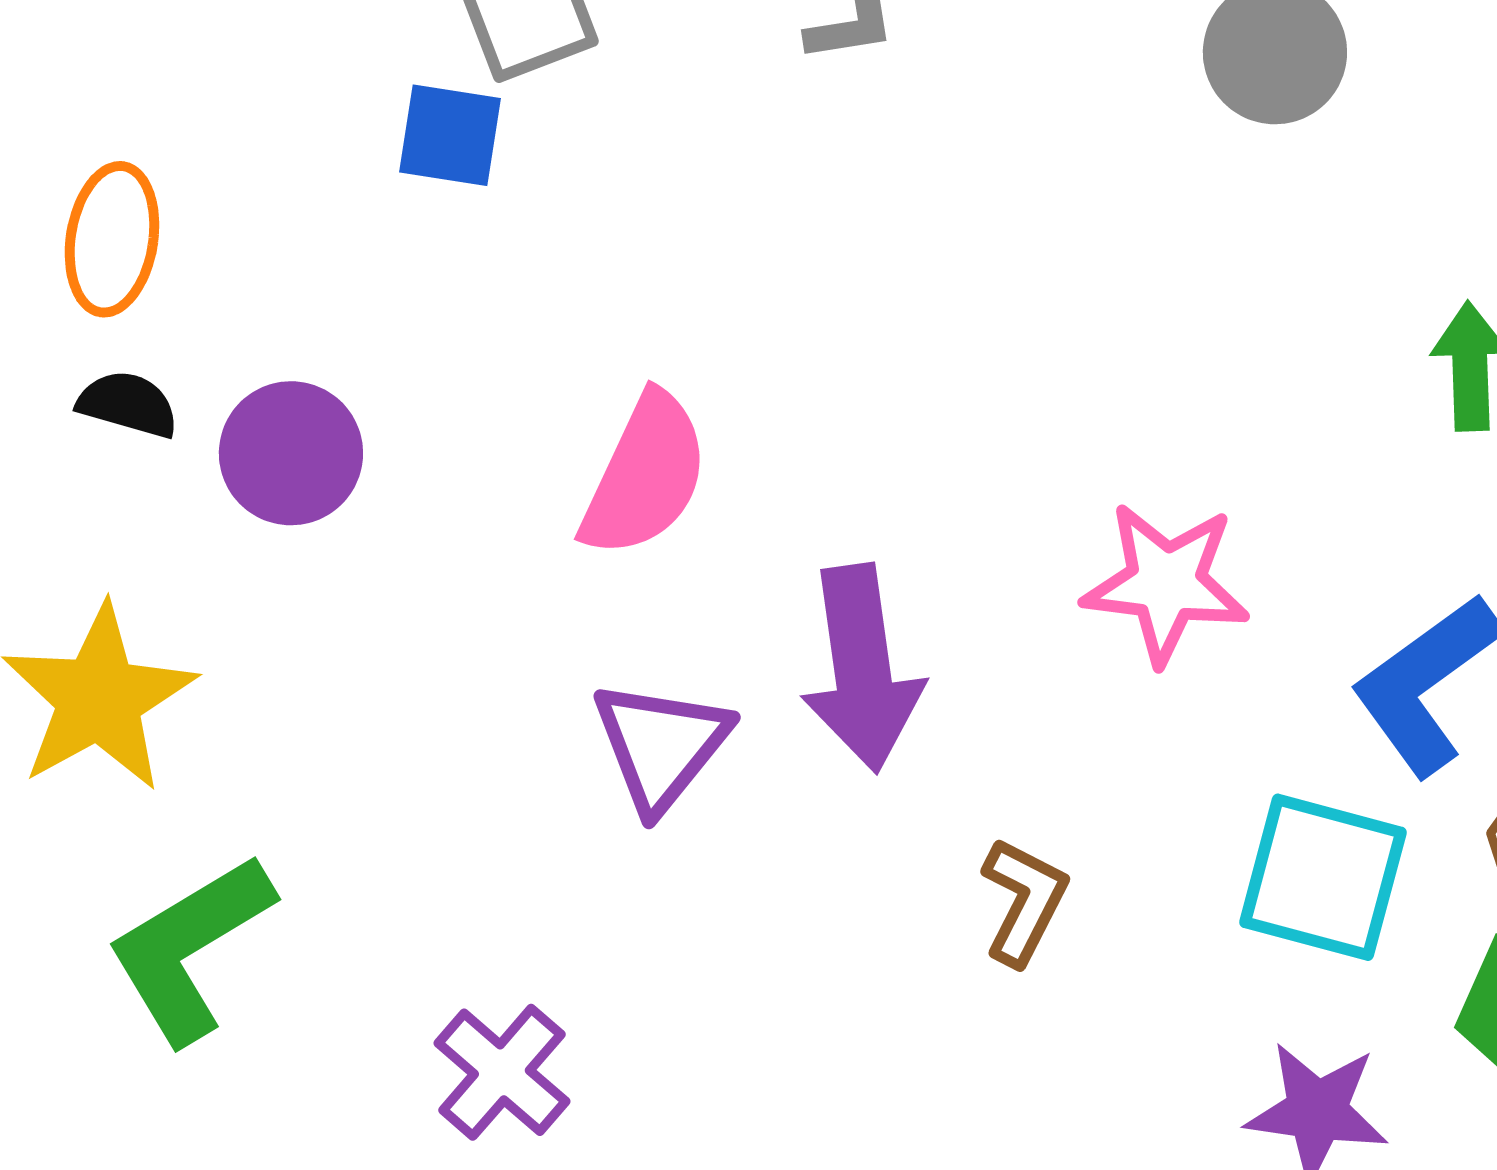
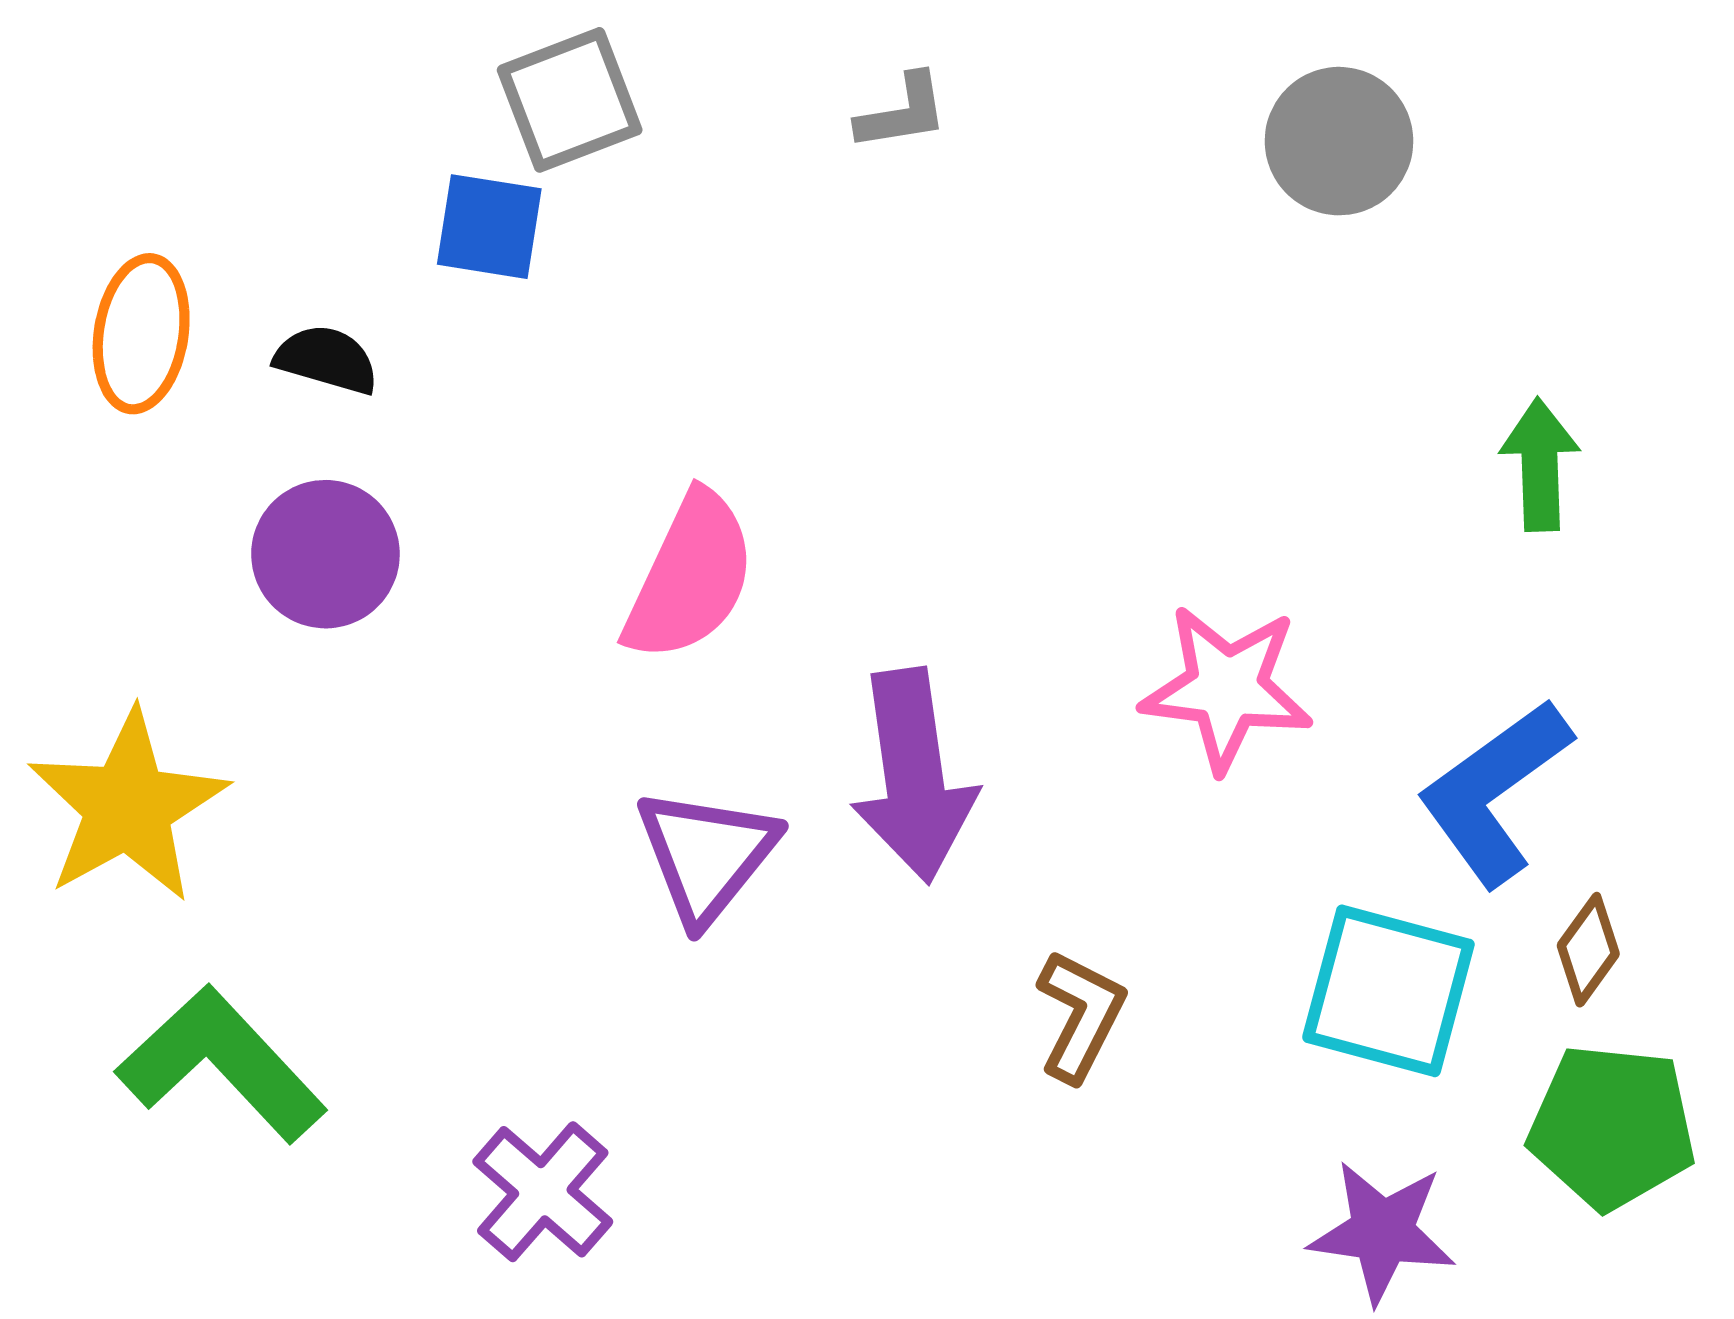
black semicircle: (128, 404) -> (327, 359), moved
green L-shape: (190, 948) -> (221, 1064), turned 78

